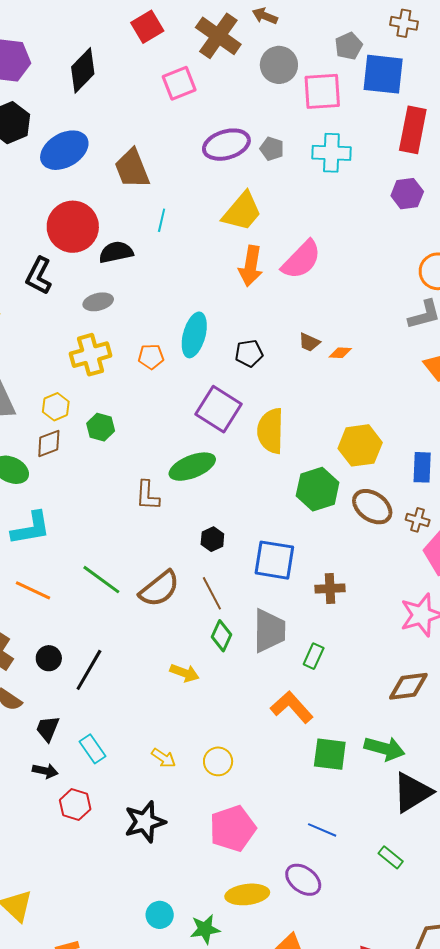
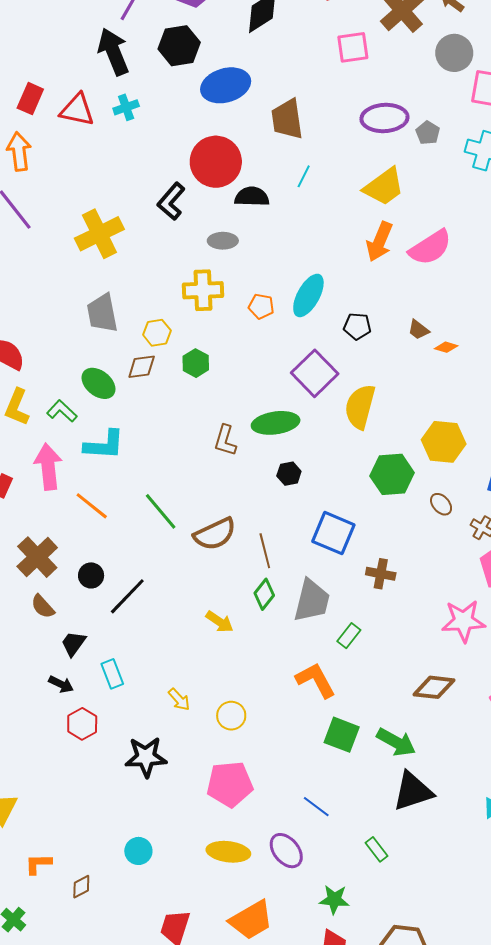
brown ellipse: (372, 507) -> (441, 504), size x0.6
black hexagon: (212, 539) -> (289, 474), moved
green star: (205, 929) -> (334, 900), moved

